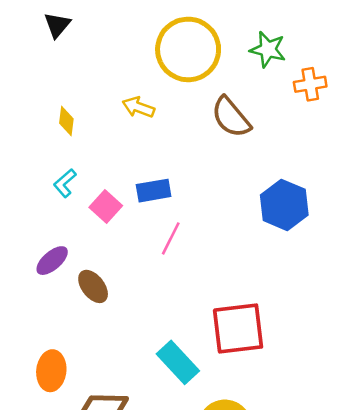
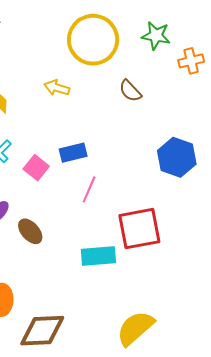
brown semicircle: (231, 117) -> (130, 91), size x0.7
red square: (238, 329) -> (139, 229), moved
cyan rectangle: (178, 362) -> (98, 256), moved, turned -48

